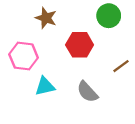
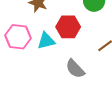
cyan triangle: (45, 86) -> (46, 41), moved

